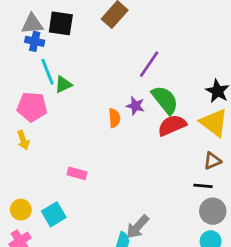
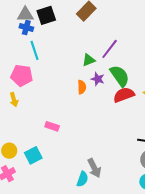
black square: (61, 23) -> (46, 15), turned -30
green triangle: (63, 84) -> (89, 60), moved
gray arrow: (138, 227) -> (94, 168), turned -72

